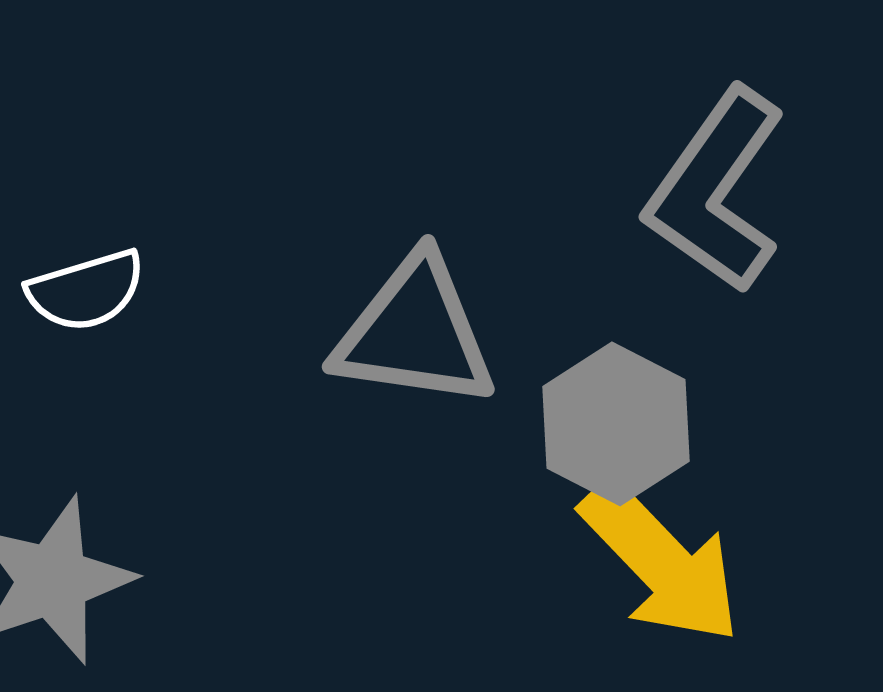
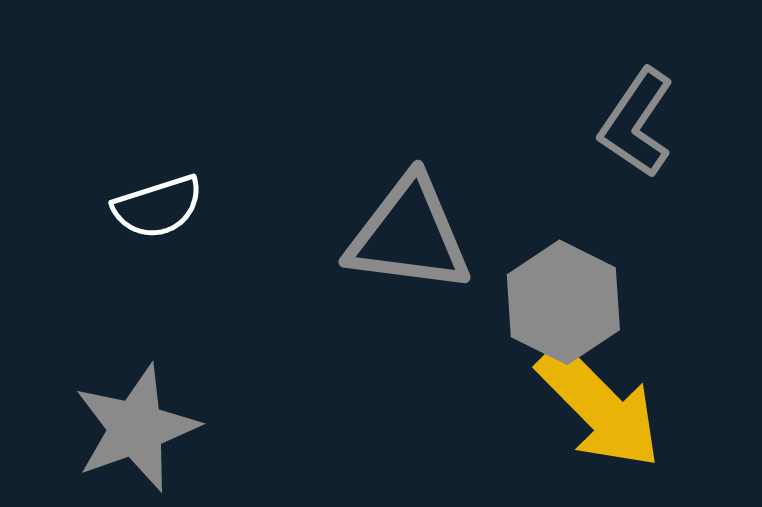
gray L-shape: (716, 190) -> (637, 123), size x0.7

